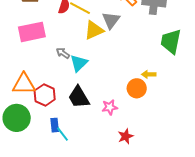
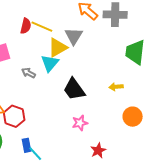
cyan triangle: (79, 63) -> (50, 63), moved
orange circle: (137, 88) -> (133, 117), moved
black trapezoid: (79, 97) -> (74, 89), moved

